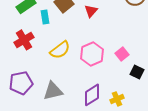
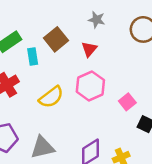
pink hexagon: (92, 54) -> (90, 86), moved

